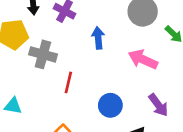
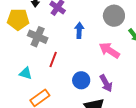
purple arrow: (158, 105) -> (106, 83), moved
cyan triangle: (13, 106) -> (26, 73), moved

